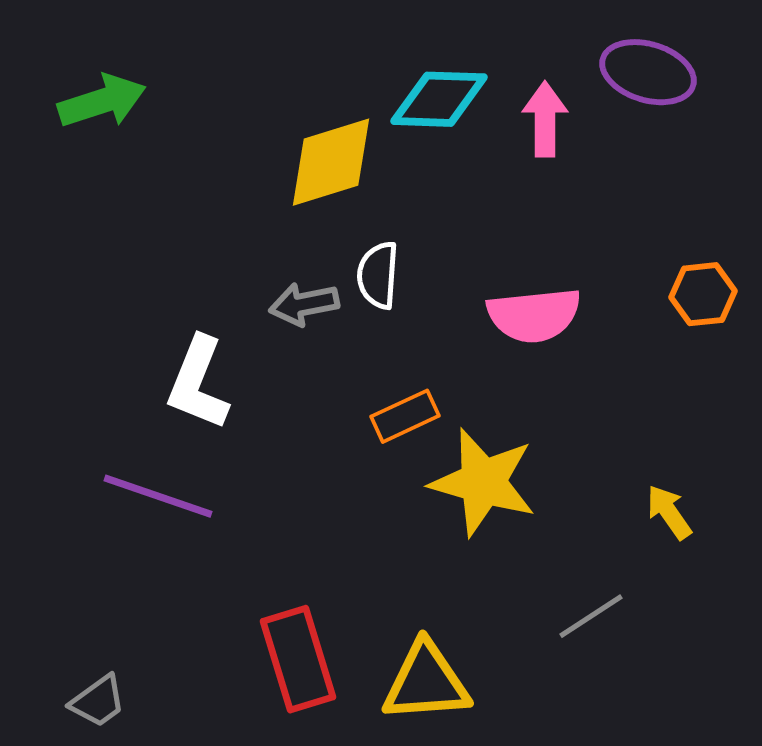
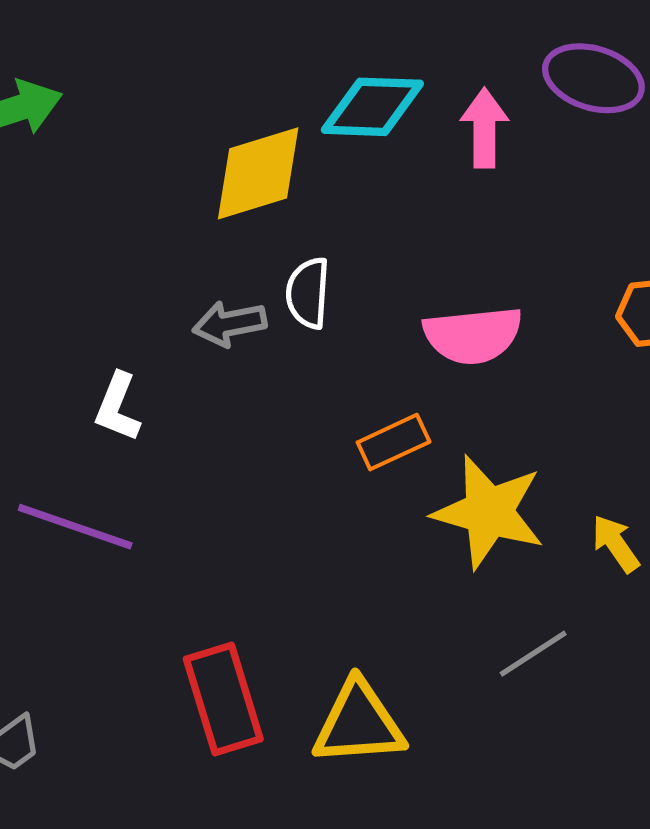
white L-shape: (198, 383) -> (118, 407), size x0.7
orange rectangle: (405, 416) -> (394, 442), moved
yellow star: (483, 482) -> (489, 512), moved

